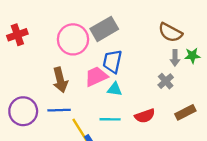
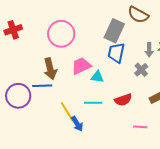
gray rectangle: (104, 29) -> (114, 31), moved, turned -35
brown semicircle: (170, 32) -> (138, 15), moved
blue trapezoid: (112, 61) -> (116, 53), moved
blue line: (59, 110) -> (42, 86), moved

